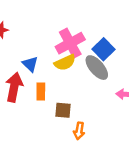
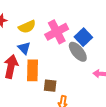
yellow semicircle: (65, 62) -> (27, 27), moved
orange rectangle: (41, 91) -> (32, 70), size x1.5

